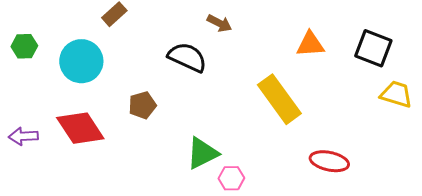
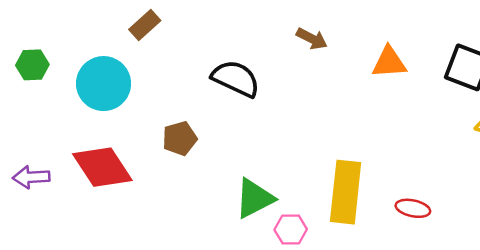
brown arrow: (219, 23) -> (312, 39), moved
yellow rectangle: (279, 99) -> (346, 192), moved, turned 42
red ellipse: (329, 161) -> (413, 208), size x0.7

